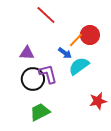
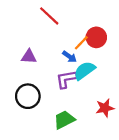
purple L-shape: (48, 74) -> (66, 79), moved, turned -85
black circle: (33, 79) -> (28, 96), moved
green trapezoid: (40, 112) -> (64, 120), moved

